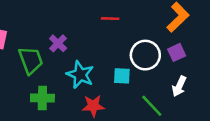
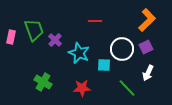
green trapezoid: (31, 60) -> (34, 30), moved
cyan star: (80, 75) -> (79, 53), moved
green cross: (42, 98) -> (43, 82), turned 30

